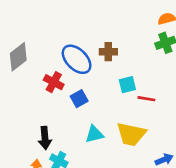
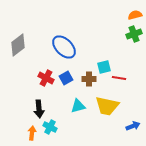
brown cross: (108, 52) -> (89, 79), moved
red cross: (54, 82) -> (46, 78), moved

